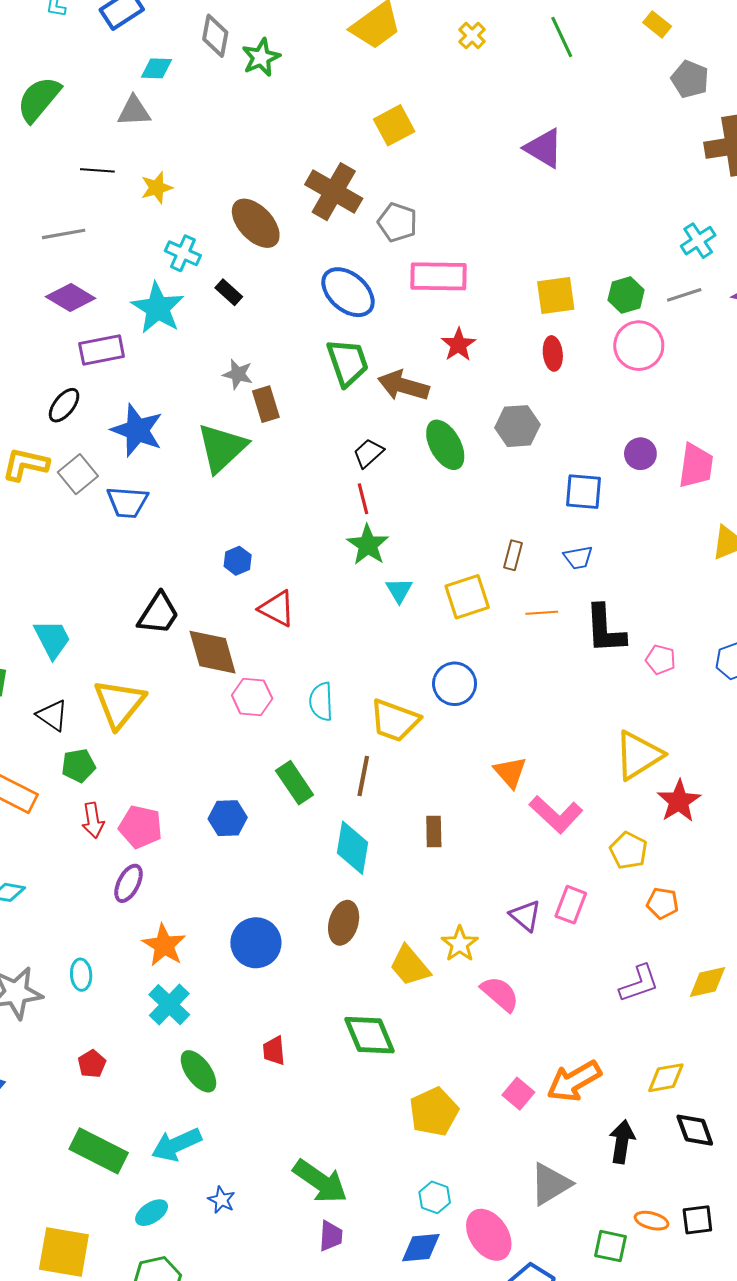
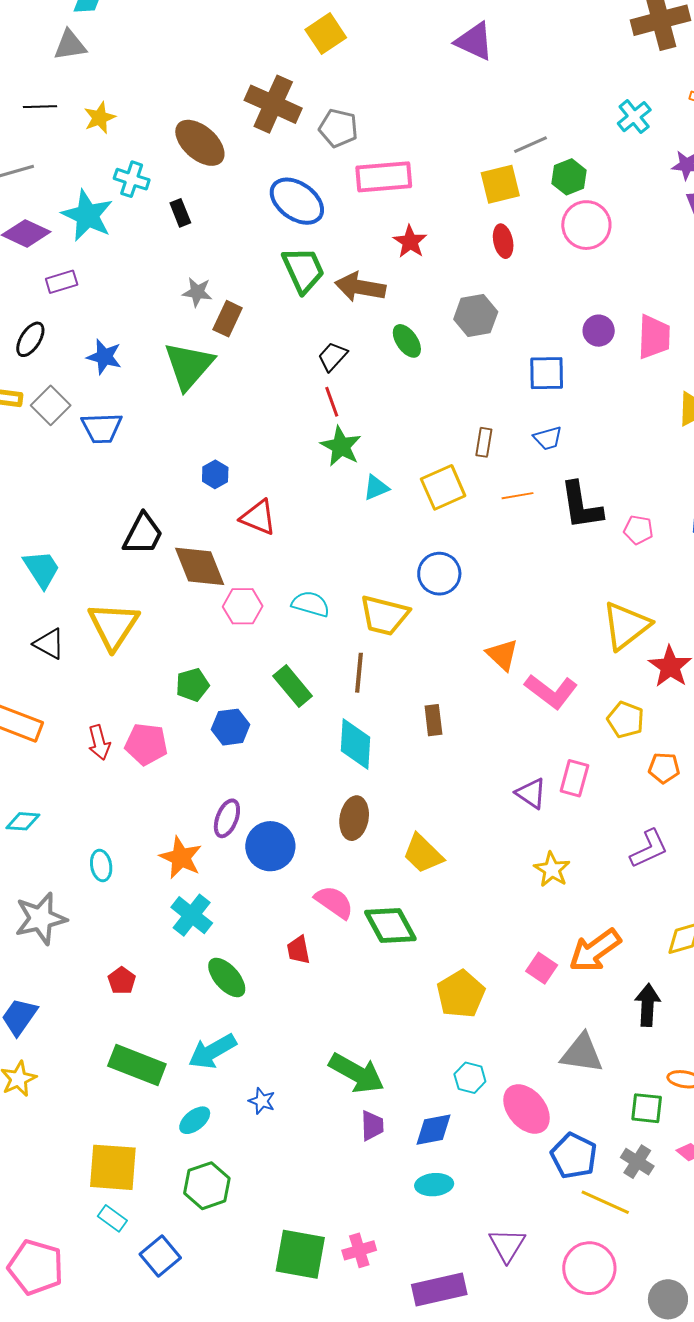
black rectangle: (229, 292) -> (180, 213), turned 32
gray line: (684, 295) -> (530, 145), moved
cyan star: (158, 308) -> (87, 215), moved
purple rectangle: (102, 350) -> (62, 282), size x0.7
brown rectangle: (266, 404) -> (228, 319), turned 48
blue star: (137, 430) -> (104, 357), size x0.7
green ellipse: (445, 445) -> (407, 341), size x0.7
cyan triangle: (399, 590) -> (376, 488), turned 44
cyan semicircle: (321, 701) -> (311, 604), turned 114
green pentagon: (78, 766) -> (192, 685), moved
purple ellipse: (129, 883) -> (227, 818), moved
yellow star: (460, 944) -> (552, 869), moved
cyan ellipse: (81, 975) -> (101, 866), moved
pink semicircle: (500, 994) -> (334, 902), moved
gray triangle: (550, 1184) -> (582, 1053), turned 45
blue diamond: (421, 1248) -> (433, 1130), moved

